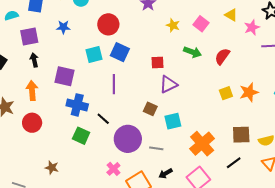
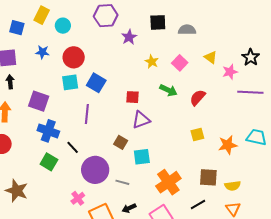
red circle: (108, 24) -> (74, 57), moved
orange star: (249, 92) -> (228, 145), moved
brown star: (52, 168) -> (17, 191), size x1.6

